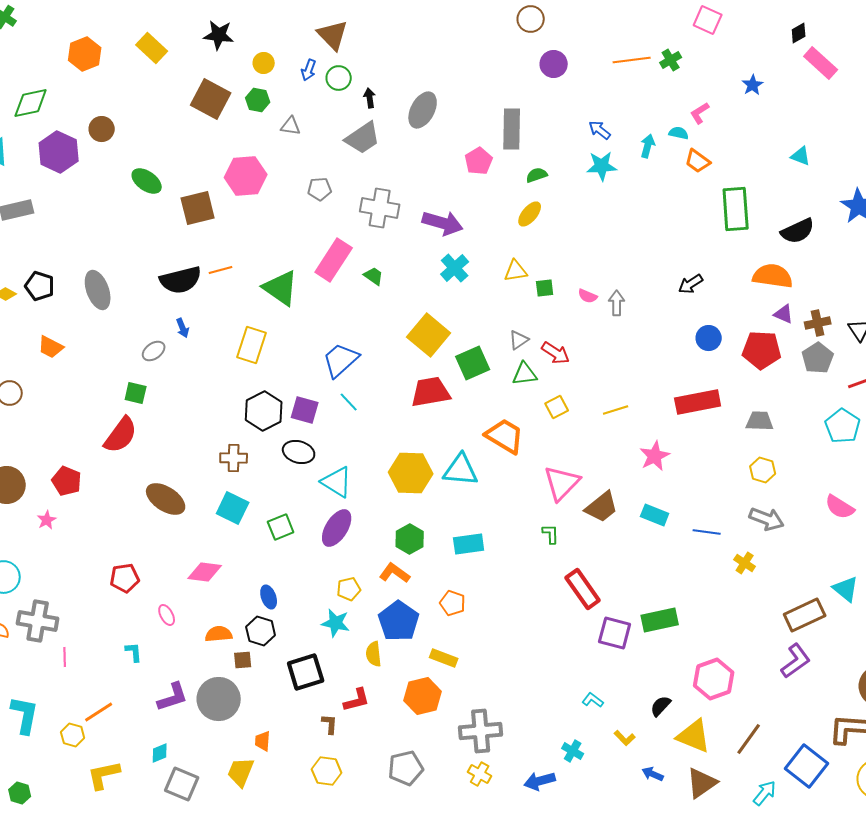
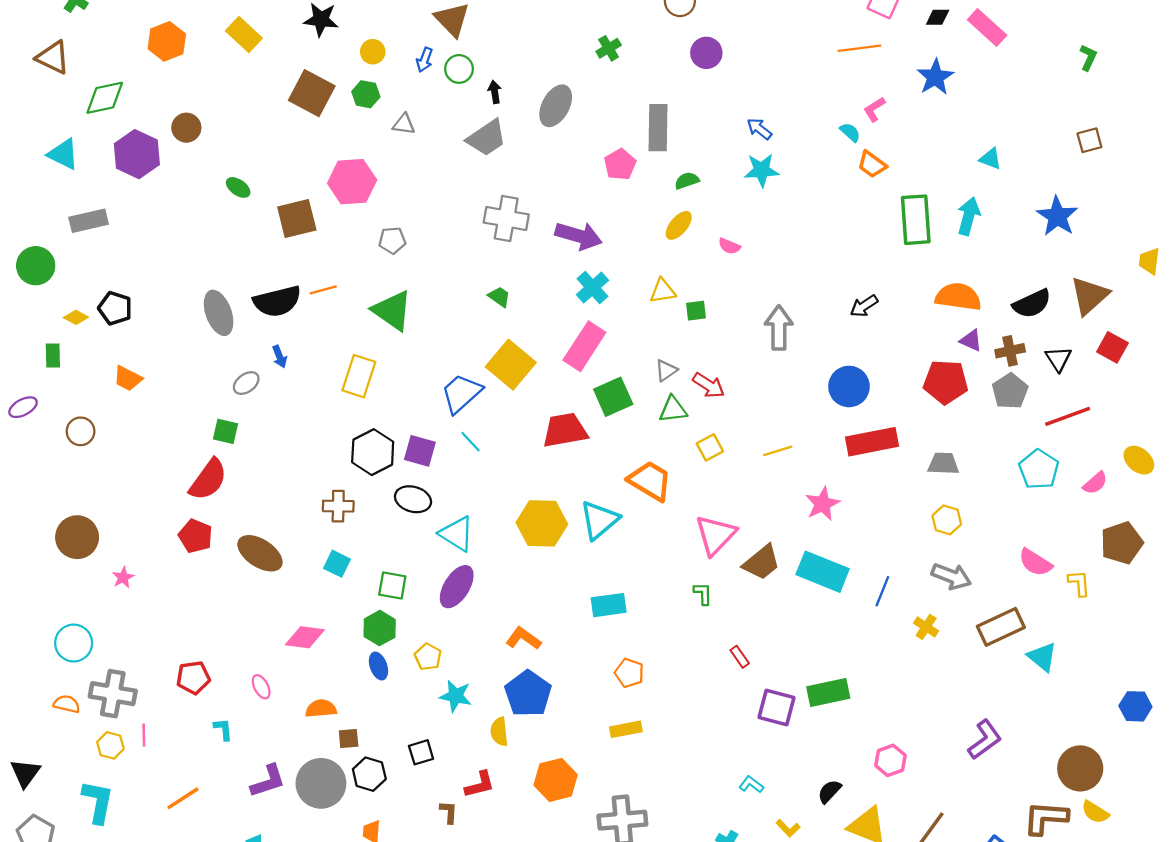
black diamond: (799, 33) -> (938, 17), moved, turned 30
orange line: (632, 60) -> (859, 48), moved
green cross: (671, 60) -> (609, 48), moved
pink rectangle: (821, 63) -> (987, 28), moved
blue star: (753, 85) -> (935, 77), size x1.5
cyan semicircle: (679, 133) -> (850, 132), turned 30
cyan arrow: (648, 146) -> (969, 216), moved, size x1.4
green ellipse: (147, 181) -> (238, 187), size x0.7
gray pentagon: (320, 189) -> (392, 240), moved
black semicircle: (798, 231) -> (1032, 304), moved
pink rectangle: (334, 260) -> (584, 346), moved
gray ellipse: (98, 290) -> (219, 313), moved
pink semicircle: (588, 296) -> (729, 246), moved
gray arrow: (617, 303) -> (779, 328), size x1.5
yellow square: (429, 335) -> (511, 365), moved
blue circle: (709, 338) -> (849, 386), moved, size x1.4
cyan triangle: (461, 470) -> (599, 520), turned -45
red pentagon: (67, 481) -> (196, 536), moved
cyan square: (233, 508) -> (337, 564), size x0.7
cyan rectangle: (655, 515) -> (823, 572), size x1.6
green square: (281, 527) -> (392, 585), turned 32
blue line: (707, 532) -> (882, 591), turned -76
green hexagon: (410, 539) -> (380, 628), moved
red pentagon: (125, 578) -> (193, 678), moved
yellow pentagon: (349, 589) -> (428, 657), moved, turned -30
red rectangle: (583, 589) -> (740, 657), size x0.5
orange pentagon: (453, 603) -> (629, 673), moved
brown rectangle: (805, 615) -> (1001, 627), moved
black hexagon: (261, 631) -> (369, 774), moved
yellow rectangle: (444, 658) -> (626, 729), moved, turned -32
black square: (306, 672) -> (421, 752), size x0.6
pink hexagon: (714, 679) -> (890, 760), size x0.7
yellow hexagon: (73, 735) -> (110, 745), moved

